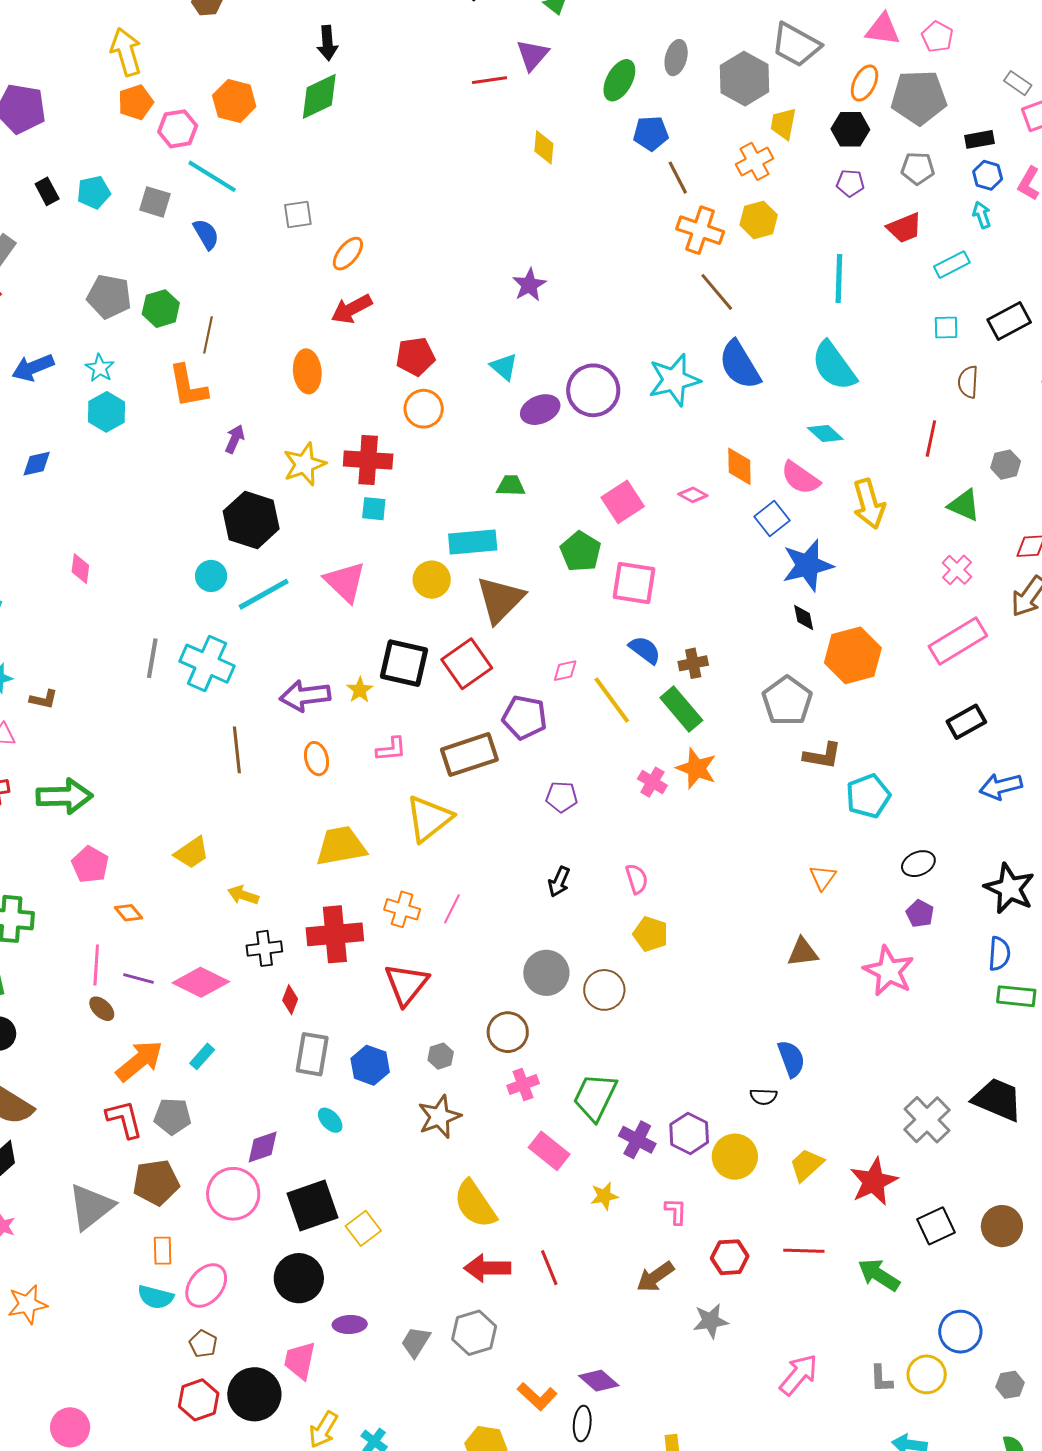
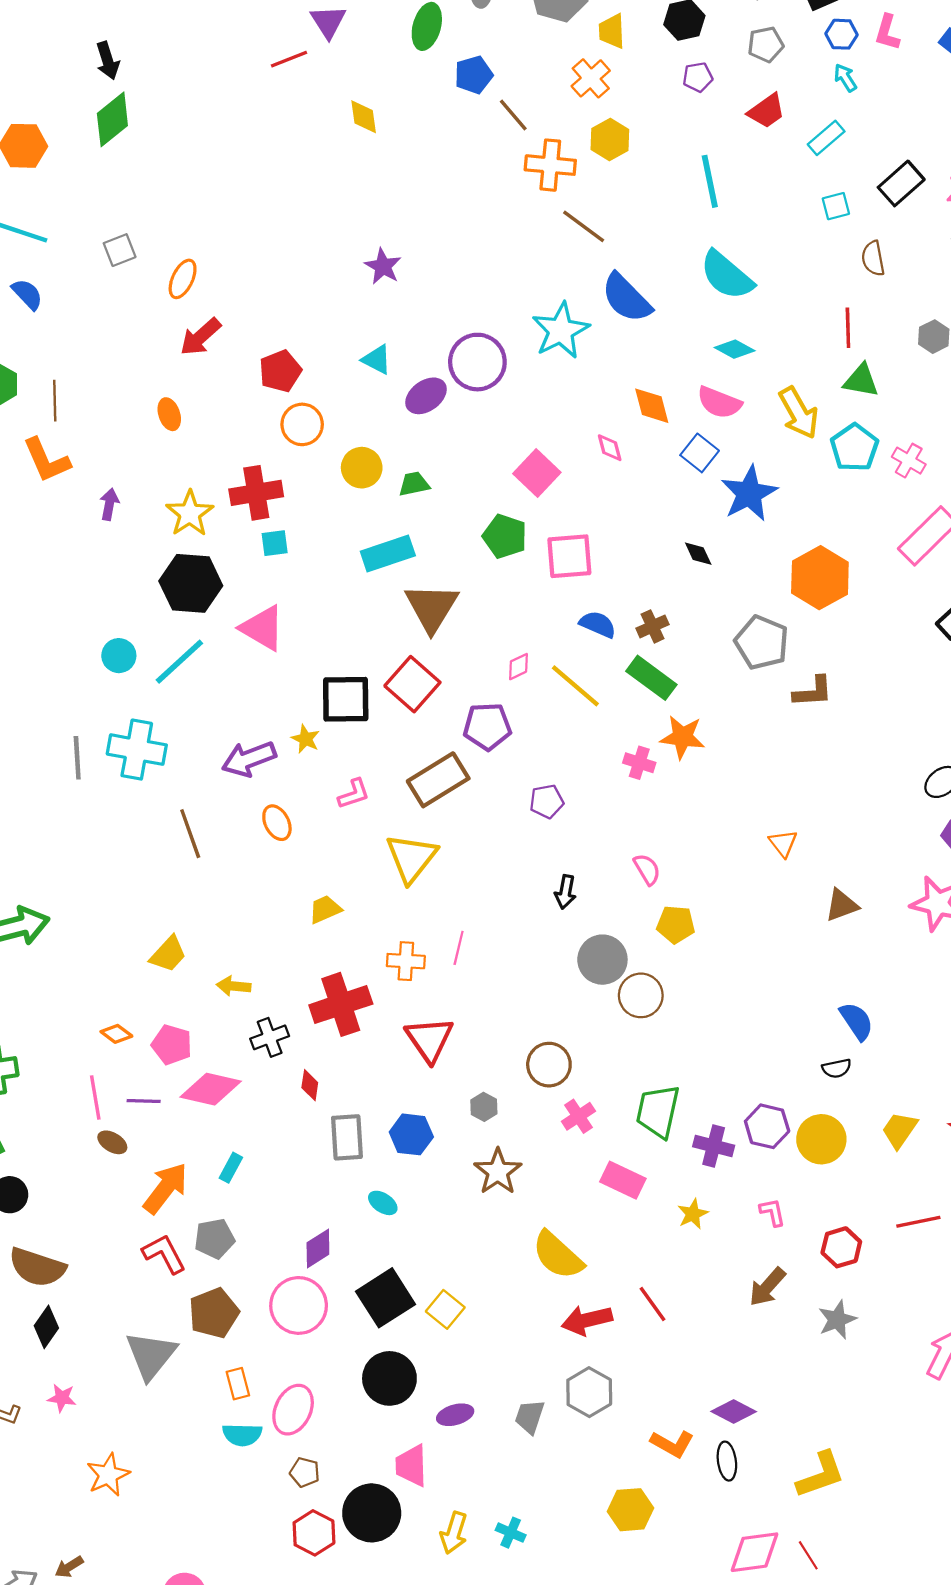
orange ellipse: (307, 371) -> (169, 414), size x0.7
pink diamond: (693, 495) -> (610, 448), turned 60
green triangle: (964, 505) -> (861, 380), moved
black hexagon: (251, 520) -> (191, 583), moved
yellow circle: (432, 580) -> (362, 468), moved
black diamond: (804, 617) -> (698, 554), moved
cyan pentagon: (868, 796) -> (854, 448), moved
yellow trapezoid: (341, 846) -> (325, 909), size x0.6
pink pentagon: (90, 865) -> (172, 1045), moved
orange triangle: (823, 877) -> (783, 843), moved
gray circle: (546, 973) -> (602, 960), moved

